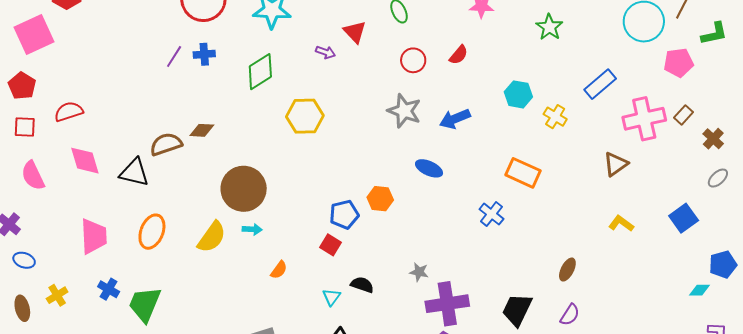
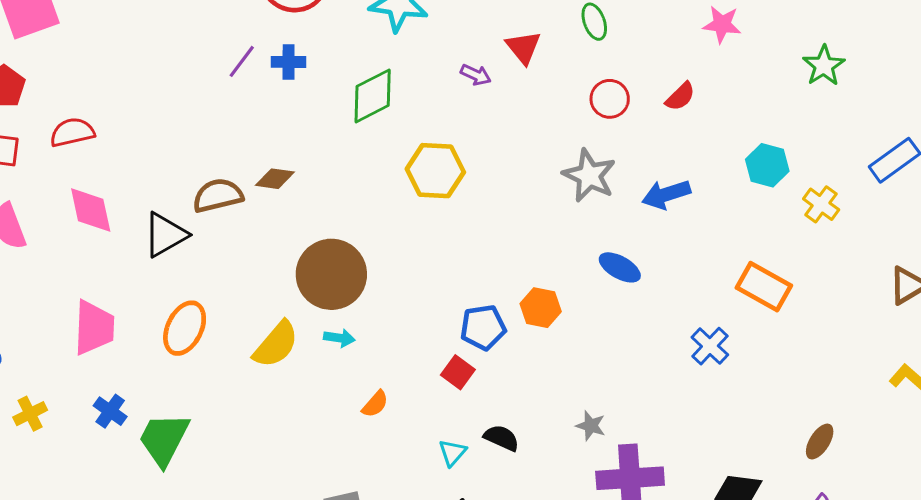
black triangle: (134, 172) -> (165, 235), turned -48

